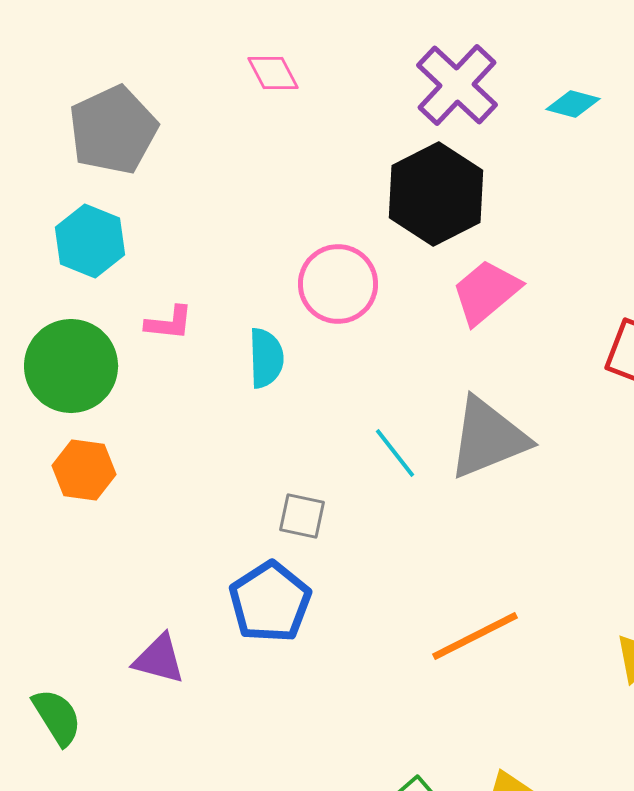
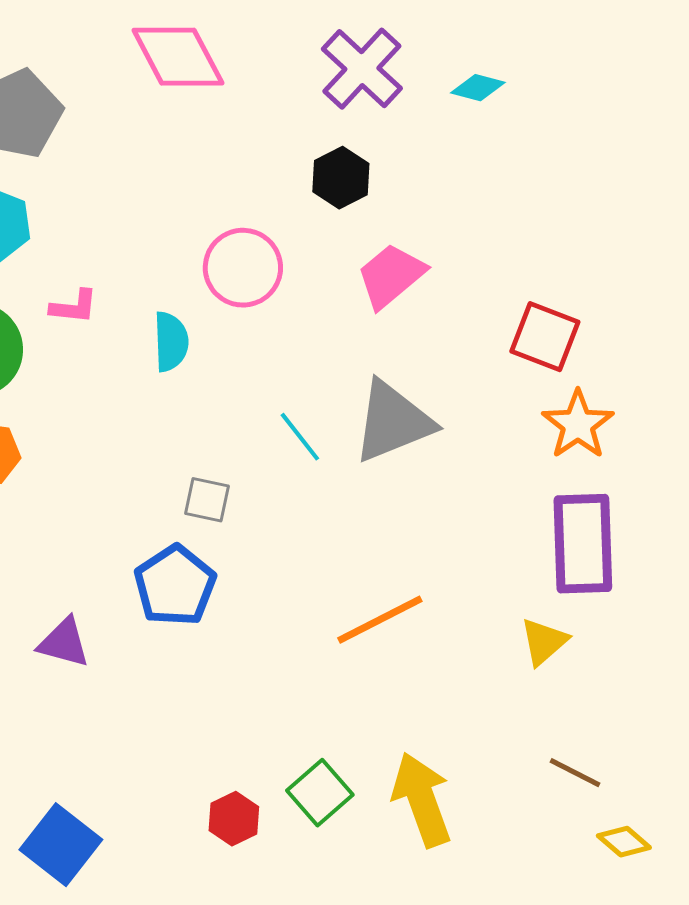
pink diamond: (273, 73) -> (178, 57), size x1.8
black hexagon: (436, 194) -> (341, 178), size x0.6

